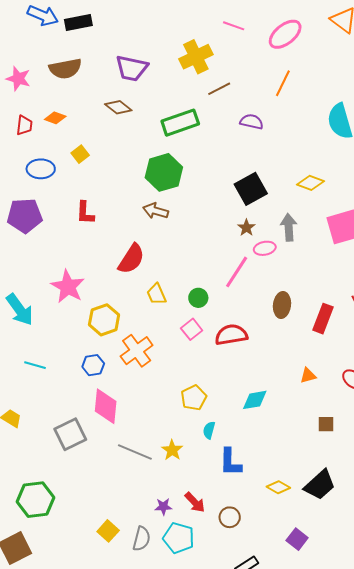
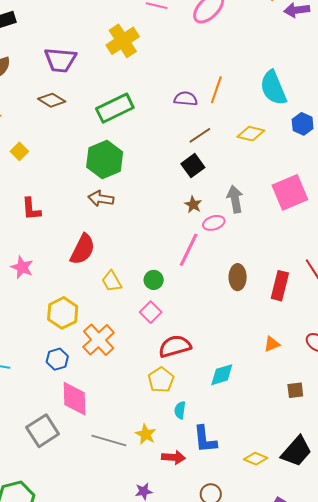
orange line: (283, 83) -> (216, 90), moved
brown line: (219, 89) -> (200, 135), moved
yellow diamond: (311, 183) -> (251, 134), moved
black square: (251, 189) -> (193, 166), size x0.7
pink star: (68, 287) -> (22, 267), moved, size x0.7
red semicircle: (231, 335) -> (175, 346), moved
red arrow: (195, 502) -> (174, 457), moved, turned -35

